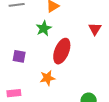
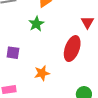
red ellipse: (62, 51) -> (72, 49), moved

